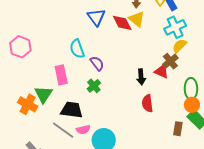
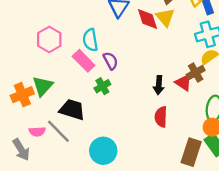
pink hexagon: (20, 47) -> (49, 39), moved
pink rectangle: (61, 75) -> (84, 61), moved, turned -42
orange cross: (28, 104) -> (22, 95), turned 30
brown rectangle: (178, 129) -> (191, 152), size x1.6
pink semicircle: (83, 130) -> (37, 132), moved

